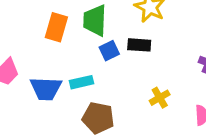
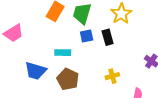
black rectangle: (139, 45) -> (108, 37), turned 56
blue trapezoid: (46, 89) -> (36, 71), moved

